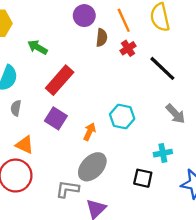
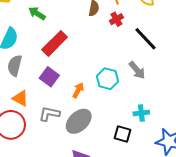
gray semicircle: (16, 108) -> (15, 66), size x1.5
gray arrow: (176, 114) -> (137, 70), moved
gray L-shape: (67, 189) -> (49, 114), moved

